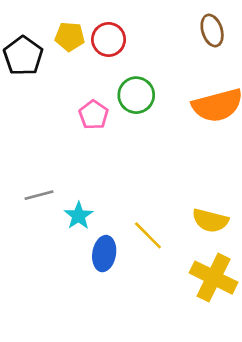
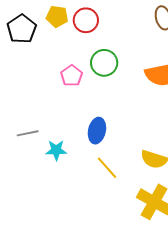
cyan star: (79, 216) -> (56, 150), turned 30
blue ellipse: (104, 254) -> (97, 131), moved

